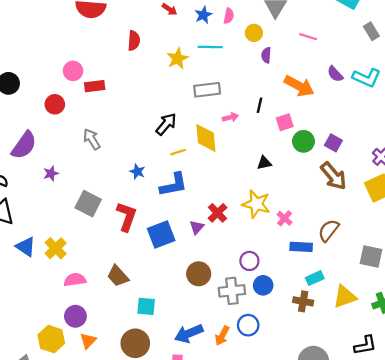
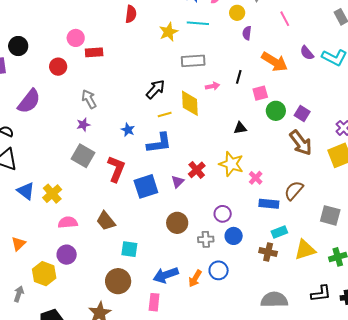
pink line: (308, 37) -> (285, 19), turned 42
purple star: (51, 173) -> (83, 125), moved
gray cross: (232, 291) -> (206, 239), size x0.7
orange triangle: (88, 341) -> (18, 244), moved

